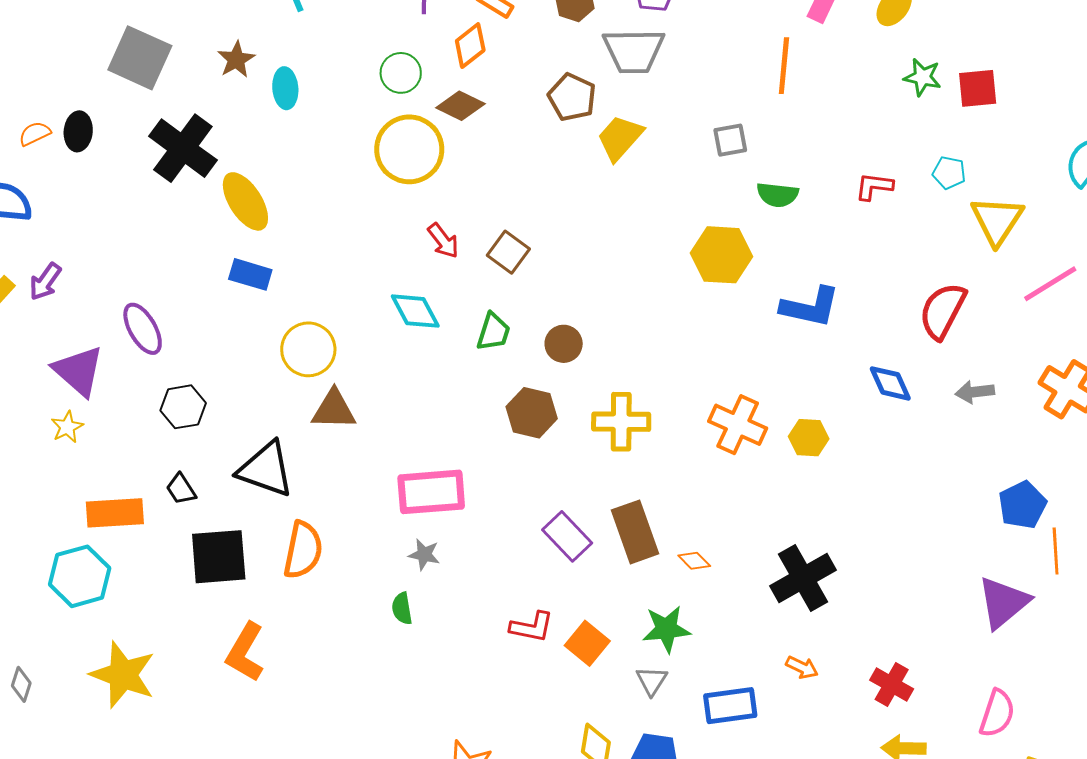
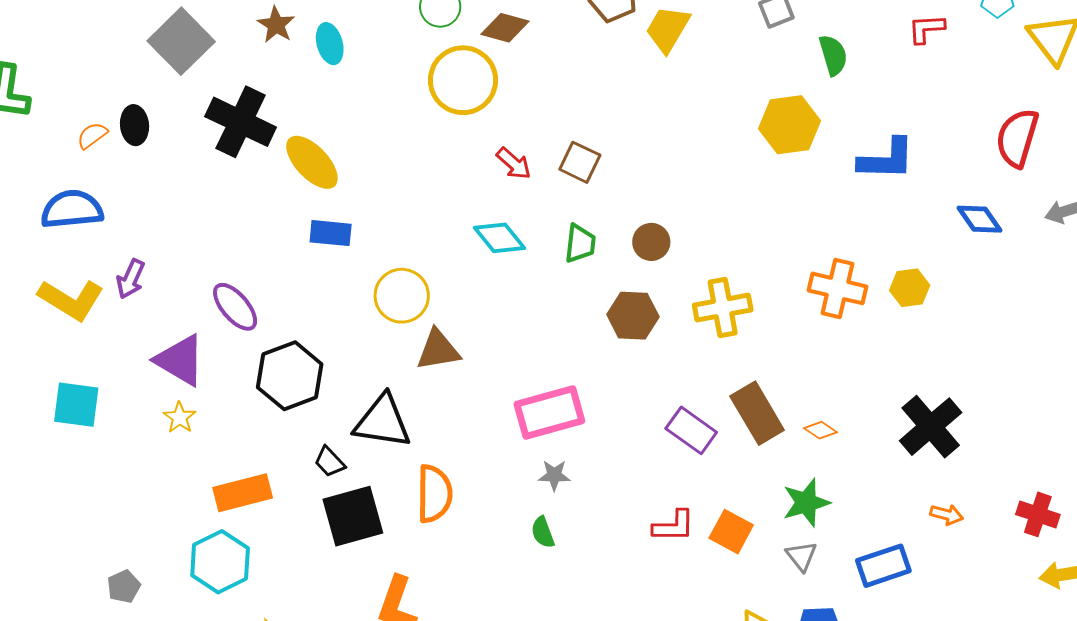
gray square: (140, 58) -> (181, 41), turned 32
green semicircle: (777, 195) -> (833, 55), turned -102
black hexagon: (183, 407) -> (290, 376), size x1.5
black trapezoid: (181, 489) -> (330, 462), moved

